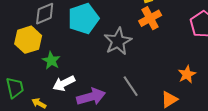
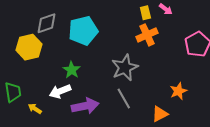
gray star: (118, 41) -> (125, 68), moved
green star: (51, 60) -> (72, 70), moved

